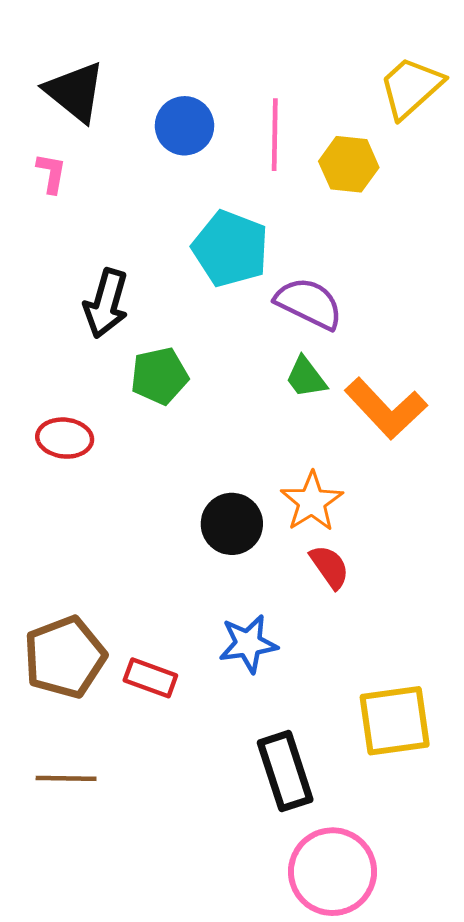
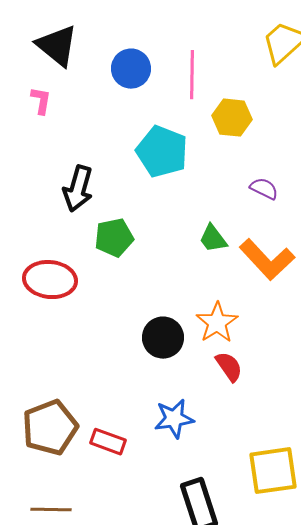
yellow hexagon: (349, 164) -> (232, 118), moved
purple semicircle: (309, 303) -> (264, 189), moved, size x0.6
red ellipse: (65, 438) -> (50, 280), size x1.4

